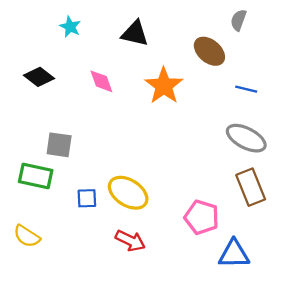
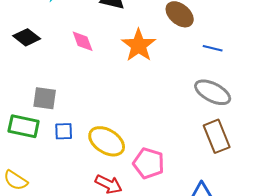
blue square: (87, 198) -> (64, 131), moved
pink pentagon: (202, 217) -> (149, 163), moved

